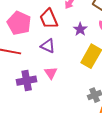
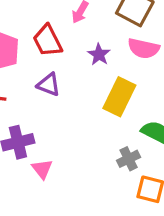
pink triangle: (51, 73) -> (42, 169), moved

